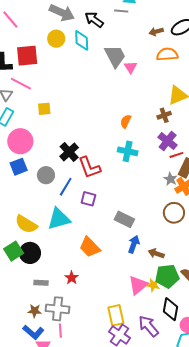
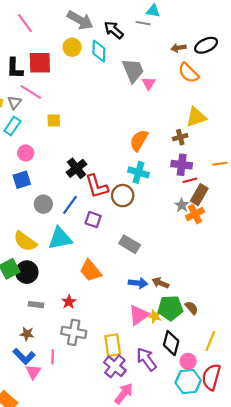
orange semicircle: (167, 54) -> (188, 73), turned -135
orange semicircle: (126, 121) -> (139, 140), size x1.5
pink circle: (20, 141) -> (26, 153), size x0.6
purple cross: (168, 141) -> (182, 165), turned -36
gray circle: (46, 175) -> (43, 204), moved
brown circle: (174, 213) -> (123, 196), moved
blue arrow: (134, 244) -> (138, 283), moved, turned 72
gray cross: (58, 309) -> (74, 332), moved

